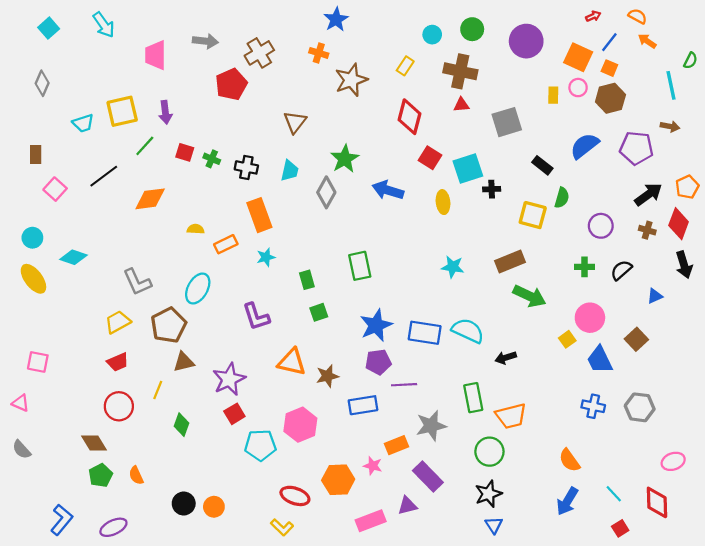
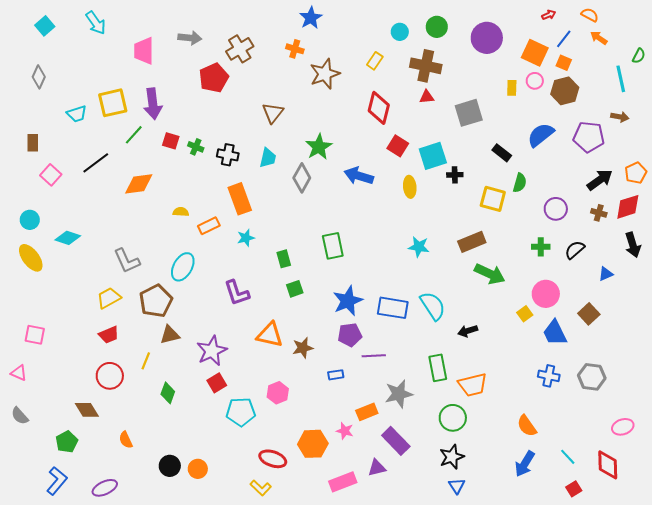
purple arrow: (165, 112) -> (153, 104), size x1.4
red diamond: (679, 224) -> (628, 207), turned 52
cyan semicircle: (468, 331) -> (433, 306), turned 32
blue rectangle: (363, 405) -> (336, 375), size x0.6
pink hexagon: (300, 425) -> (278, 393), size x0.7
green pentagon: (100, 475) -> (67, 442), moved

